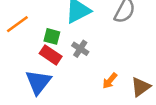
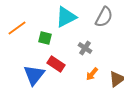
gray cross: (80, 49) -> (85, 48), moved
red rectangle: (51, 55) -> (56, 64), moved

